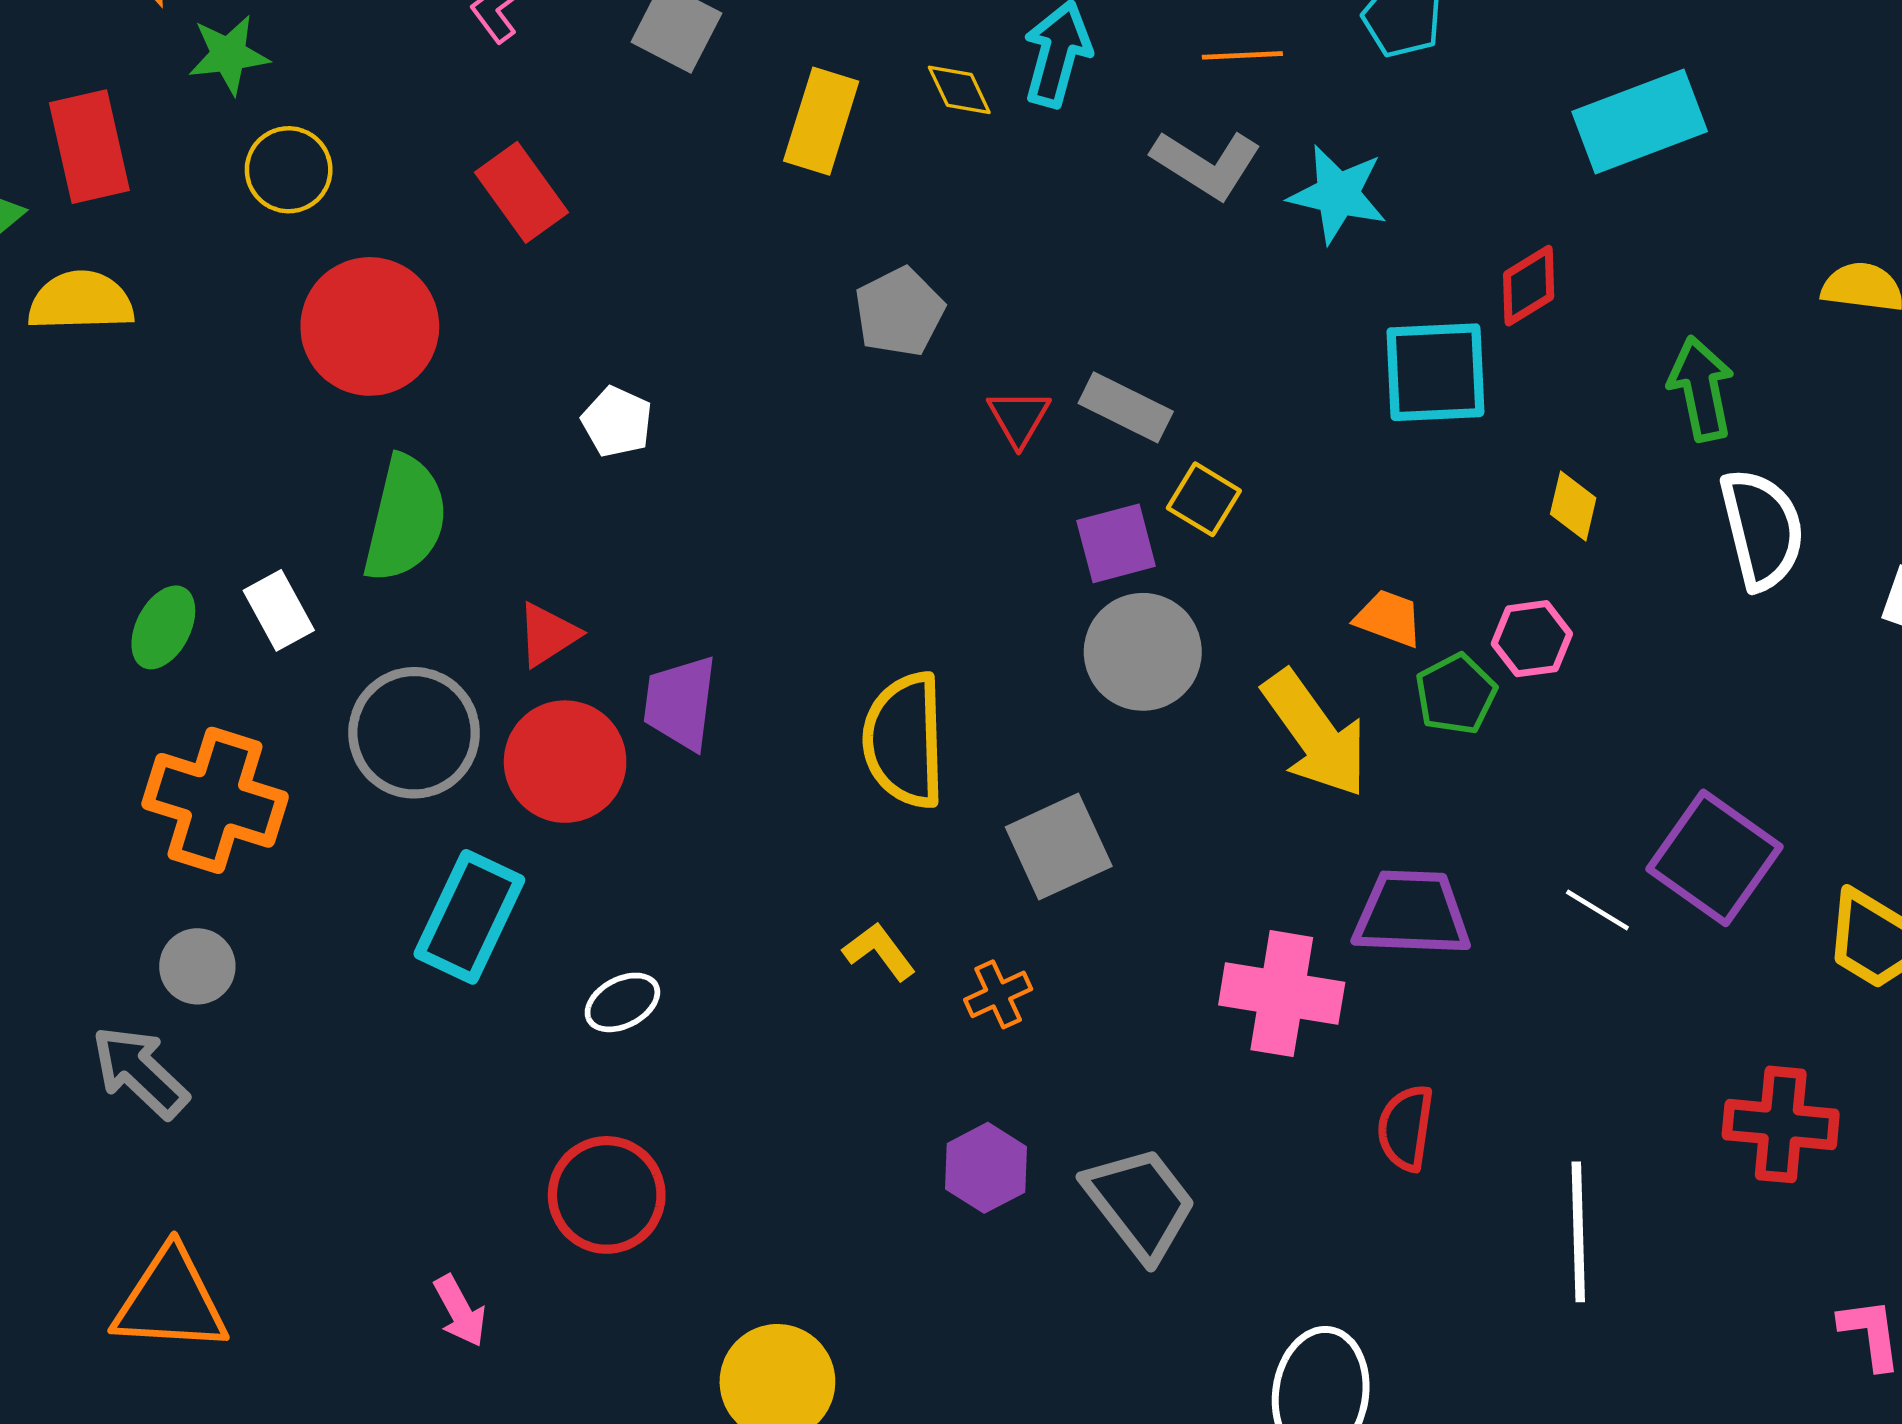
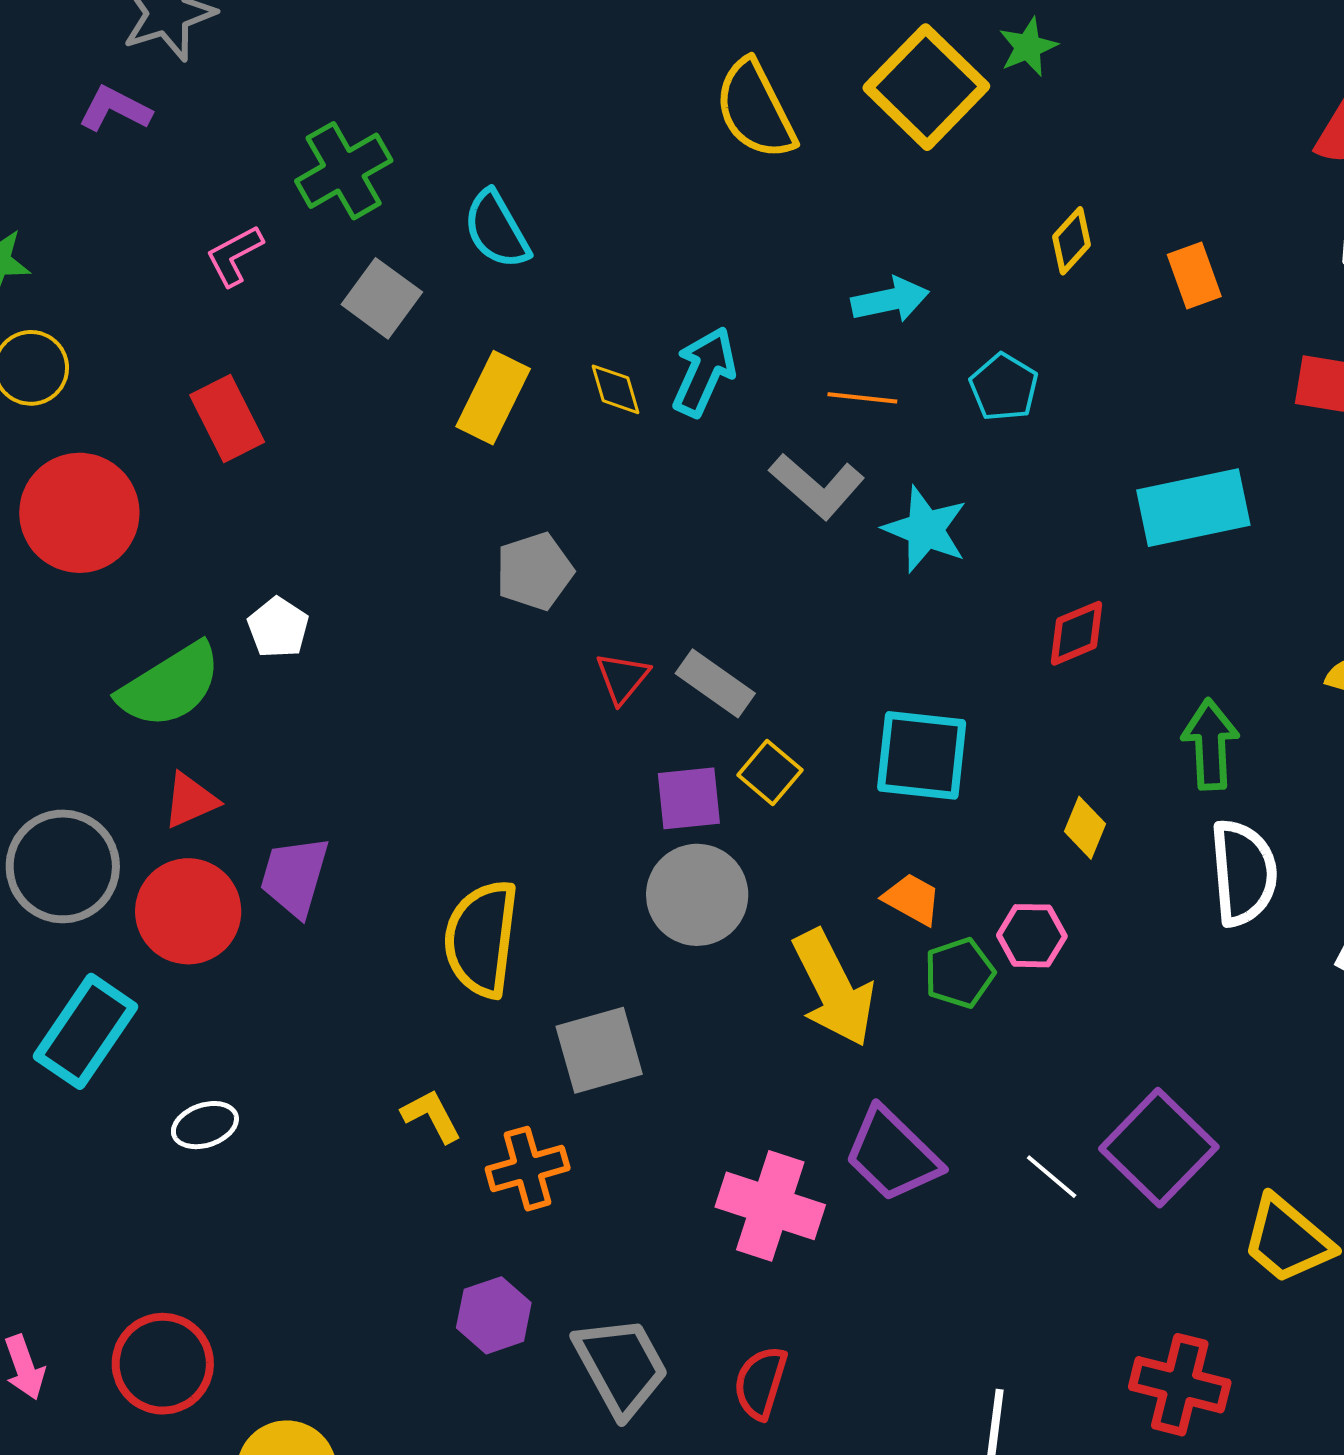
cyan square: (1435, 372) -> (922, 755), moved
green semicircle: (405, 519) -> (170, 685), moved, turned 36
purple trapezoid: (1412, 913) -> (892, 1155), turned -147
orange cross: (998, 994) -> (528, 1169), size x1.4
red semicircle: (1406, 1128) -> (760, 1383), moved
red circle: (607, 1195) -> (163, 1364), moved

